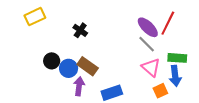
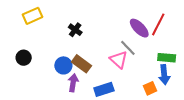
gray line: (147, 44) -> (128, 48), moved
black circle: (52, 61) -> (24, 58), moved
pink triangle: (151, 67) -> (119, 60), moved

